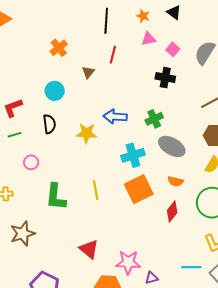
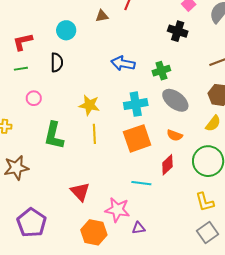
brown triangle: (88, 72) -> (102, 16), turned 32
yellow star: (86, 133) -> (89, 105), moved
cyan line: (191, 267) -> (141, 183), moved

